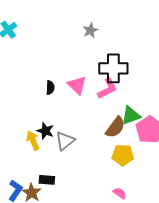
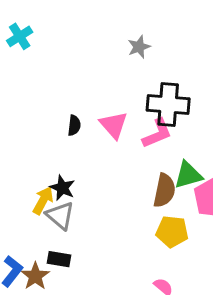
brown semicircle: (115, 127) -> (164, 190), turned -30
yellow arrow: (33, 141) -> (43, 200), turned 48
gray triangle: (65, 141) -> (60, 215), moved, turned -45

